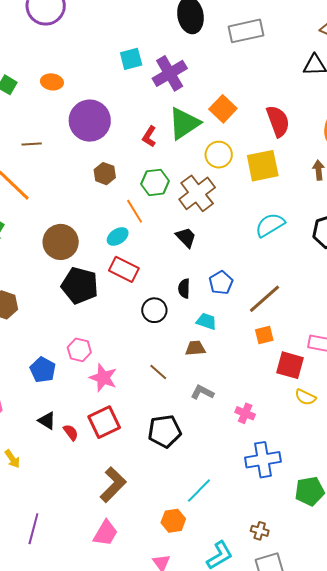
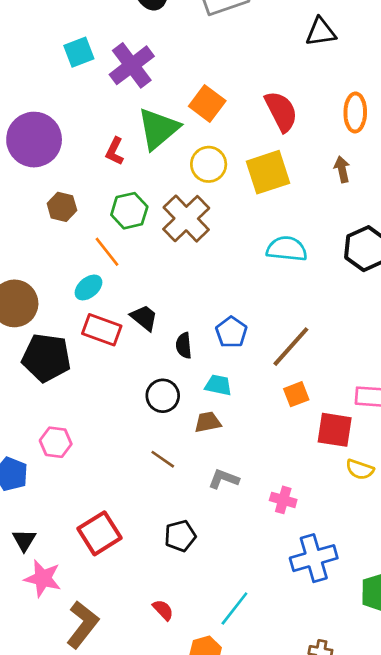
cyan semicircle: (270, 225) -> (287, 249), turned 44
black trapezoid: (186, 237) -> (144, 318), moved
black circle: (154, 310) -> (163, 396), moved
pink star: (103, 378) -> (43, 578), moved
black triangle: (47, 421) -> (24, 540), turned 36
black pentagon: (165, 431) -> (180, 536), size x0.7
red semicircle: (71, 432) -> (163, 610), moved
brown L-shape: (113, 485) -> (82, 625), moved

